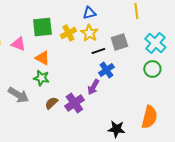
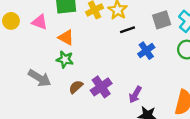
gray square: (119, 42) -> (162, 20), moved
blue cross: (106, 70) -> (146, 51), moved
purple arrow: (93, 87) -> (135, 95), moved

